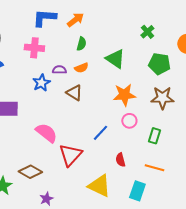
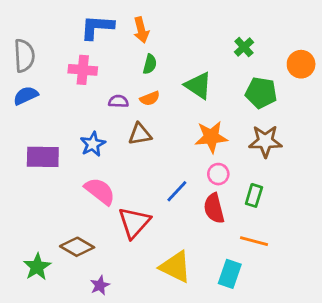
orange arrow: (75, 20) -> (141, 30), turned 114
blue star: (41, 83) -> (93, 144), moved
brown triangle: (74, 93) -> (140, 134), turned -42
red semicircle: (120, 160) -> (214, 208), moved, size x1.5

